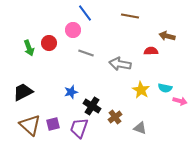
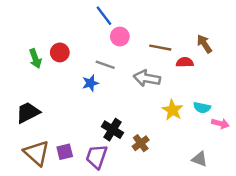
brown line: (130, 16) -> (160, 48), moved
pink circle: (73, 30) -> (120, 37), moved
brown arrow: (167, 36) -> (204, 44), turned 42
blue star: (71, 92) -> (90, 83), moved
gray triangle: (140, 128) -> (199, 159), moved

